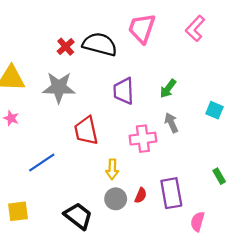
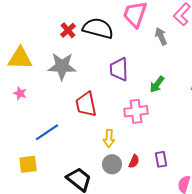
green arrow: (168, 89) -> (157, 84), moved
gray arrow: (171, 123) -> (161, 36), moved
purple rectangle: (171, 193) -> (161, 159), size x0.6
yellow square: (18, 211) -> (28, 164), moved

